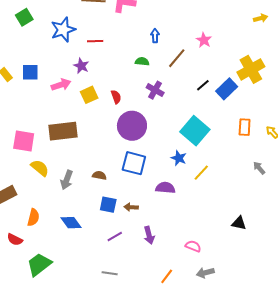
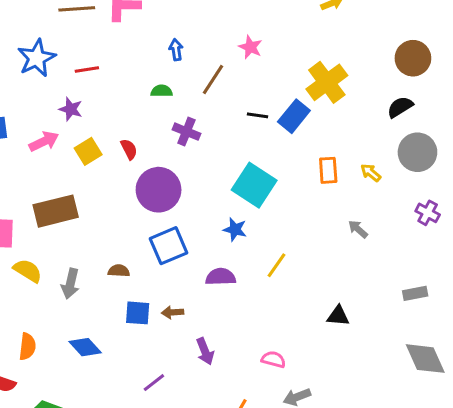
black line: (203, 85) -> (258, 115), turned 56
blue square: (134, 163) -> (168, 246), turned -30
yellow line: (201, 173) -> (277, 265), moved
purple line: (115, 237) -> (154, 383), moved

